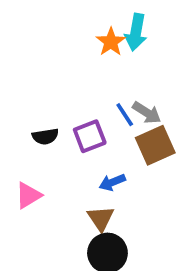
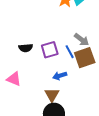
blue line: (125, 115) -> (70, 52), moved
pink triangle: (28, 195) -> (14, 79), turned 49

